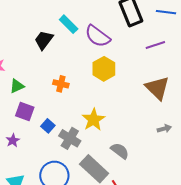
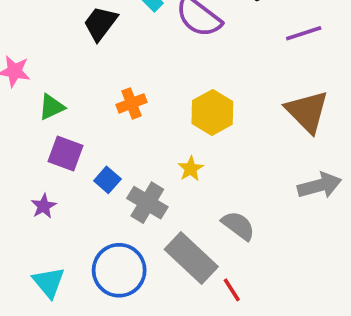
yellow hexagon: (104, 69) -> (212, 112), moved
orange cross: (61, 84) -> (131, 103), turned -35
yellow star: (93, 120) -> (191, 169), size x0.6
gray arrow: (164, 129) -> (319, 185), size x1.6

